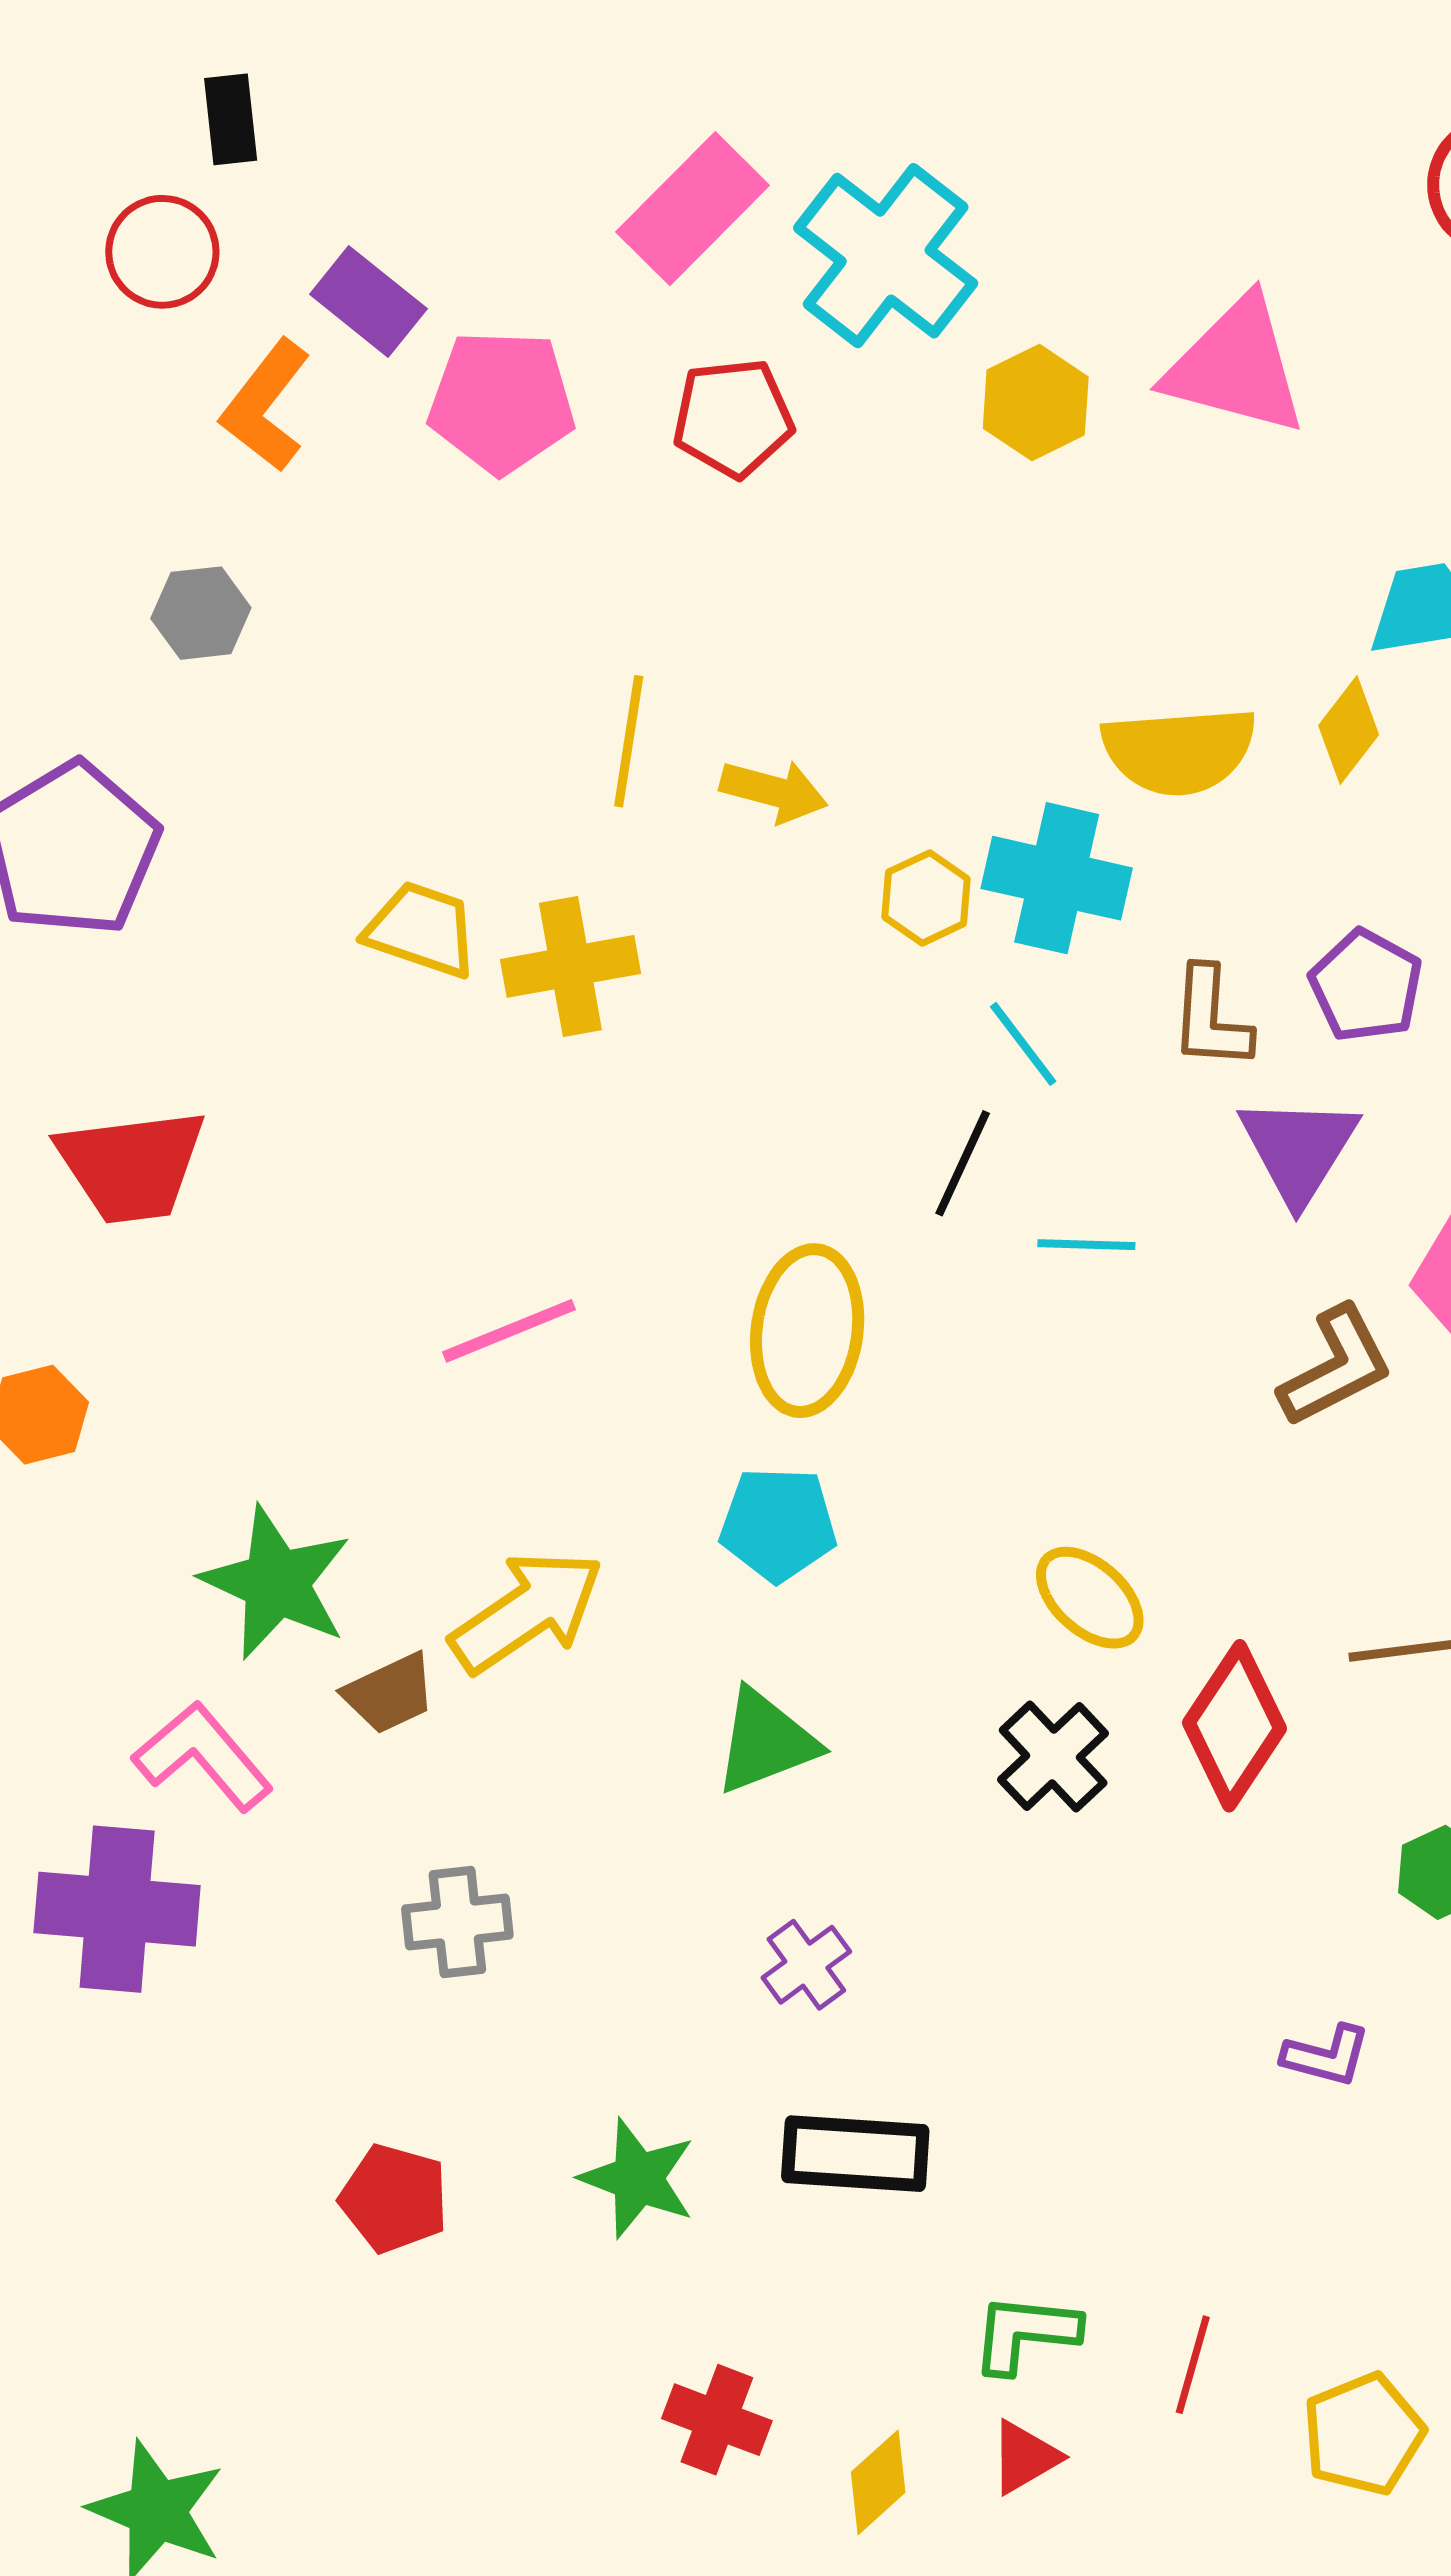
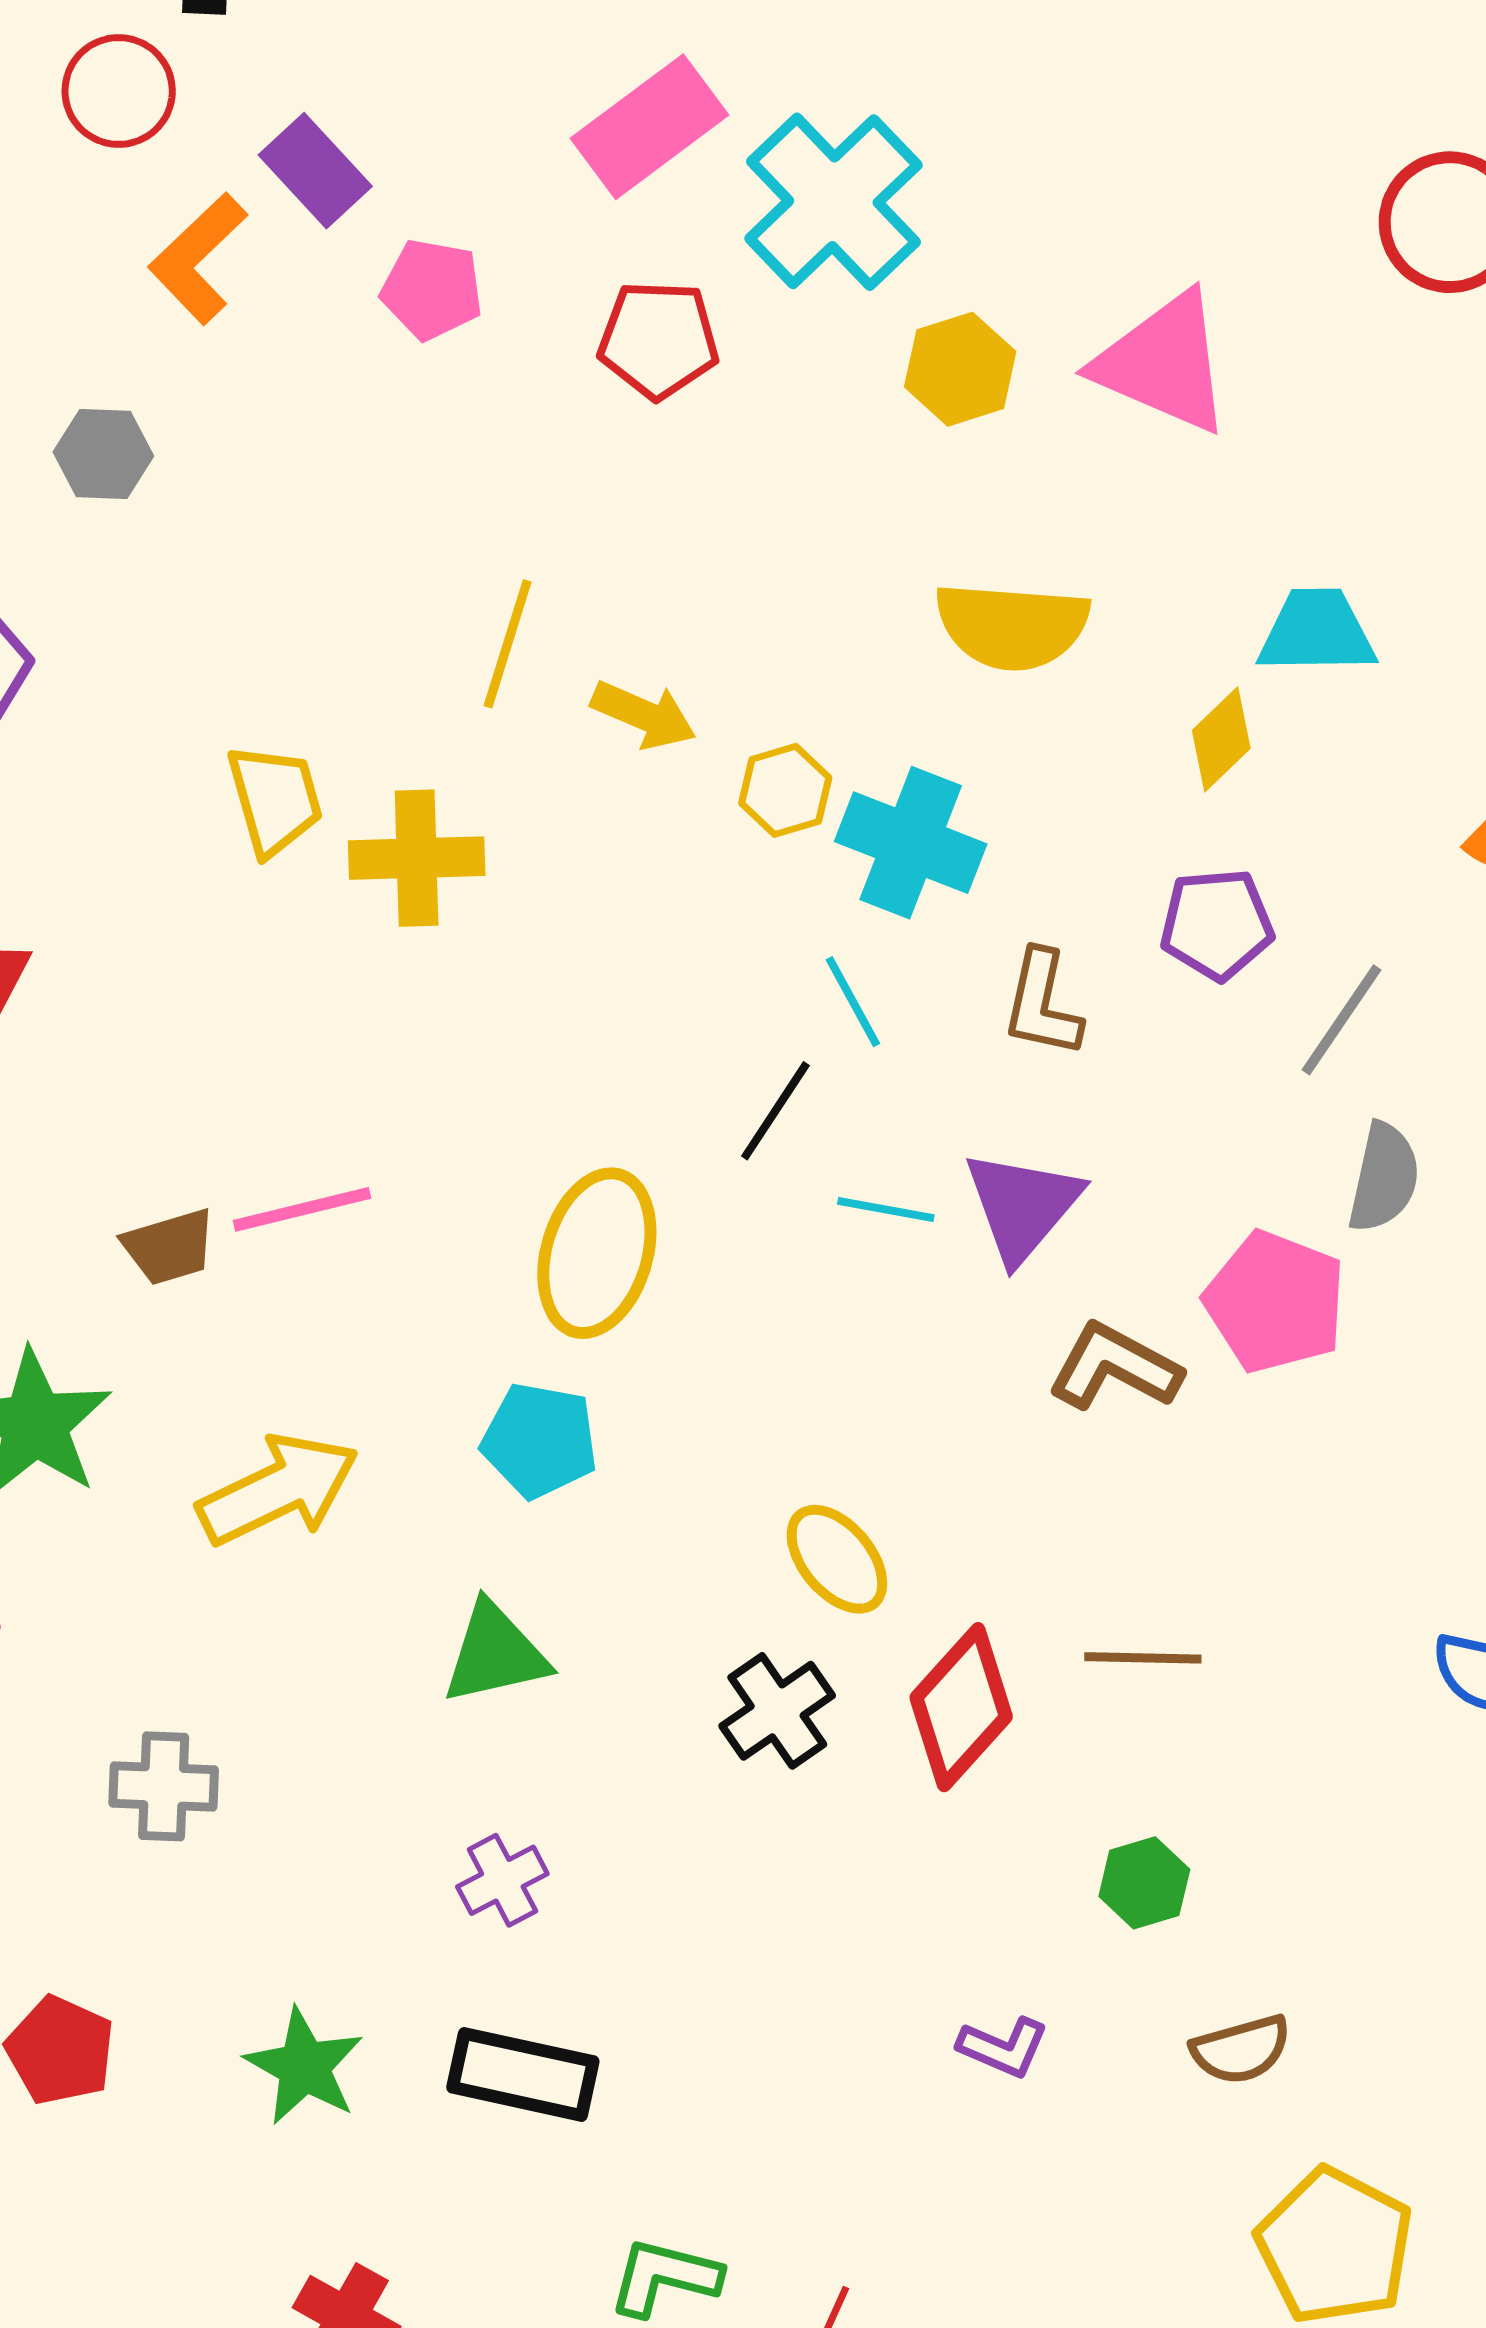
pink pentagon: (502, 402) -> (432, 289), size x0.7
yellow semicircle: (1179, 751) -> (1012, 626), moved
yellow hexagon: (926, 898) -> (785, 790), moved
yellow trapezoid: (422, 930) -> (275, 800), turned 47
purple pentagon: (1366, 986) -> (1217, 924), moved, turned 30
purple triangle: (1298, 1149) -> (1022, 1206), moved
brown L-shape: (1336, 1366) -> (1115, 1367), turned -133
brown trapezoid: (390, 1693) -> (169, 1247), moved

